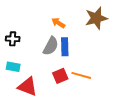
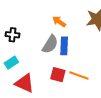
cyan rectangle: (13, 67) -> (11, 63), turned -48
red square: (60, 76) -> (58, 75), turned 35

